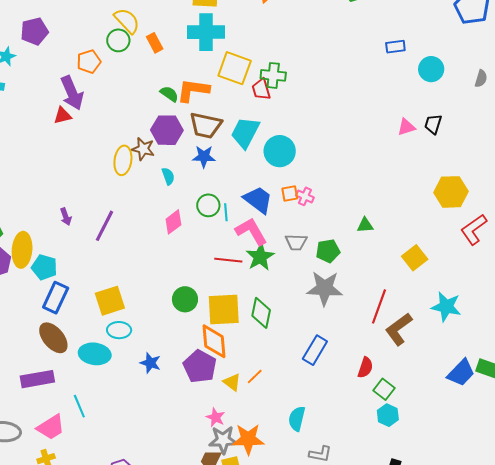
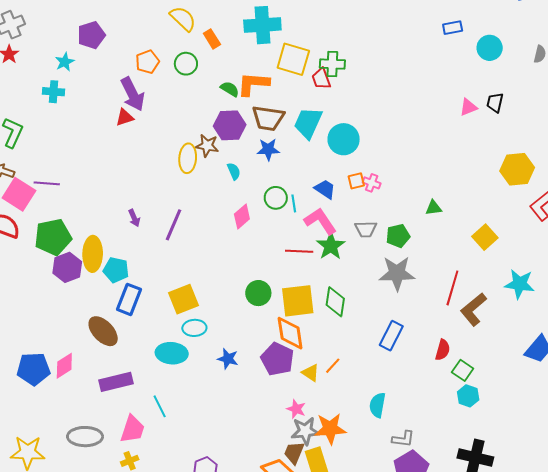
green circle: (118, 40) -> (186, 64), moved
blue trapezoid: (258, 200) -> (325, 189), size x0.7
brown ellipse: (53, 338) -> (103, 331), moved
pink trapezoid: (51, 427) -> (132, 429), turned -36

